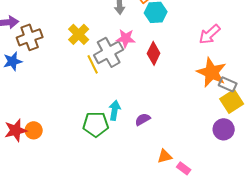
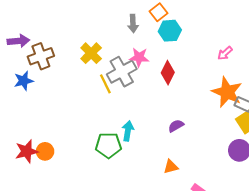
pink arrow: (210, 34) -> (225, 53), size x0.7
purple semicircle: (143, 119) -> (176, 126), moved
orange triangle: (165, 156) -> (171, 167), moved

